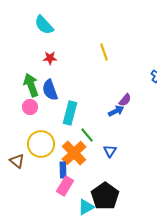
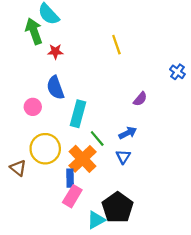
green arrow: (31, 85) -> (34, 31), moved
blue arrow: (116, 111) -> (128, 133), moved

